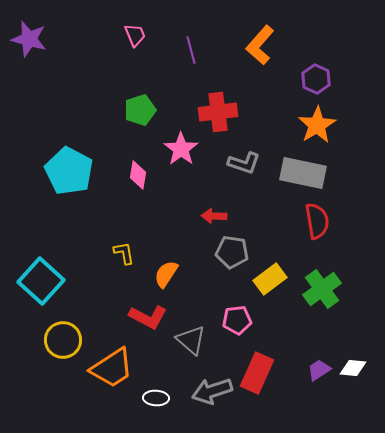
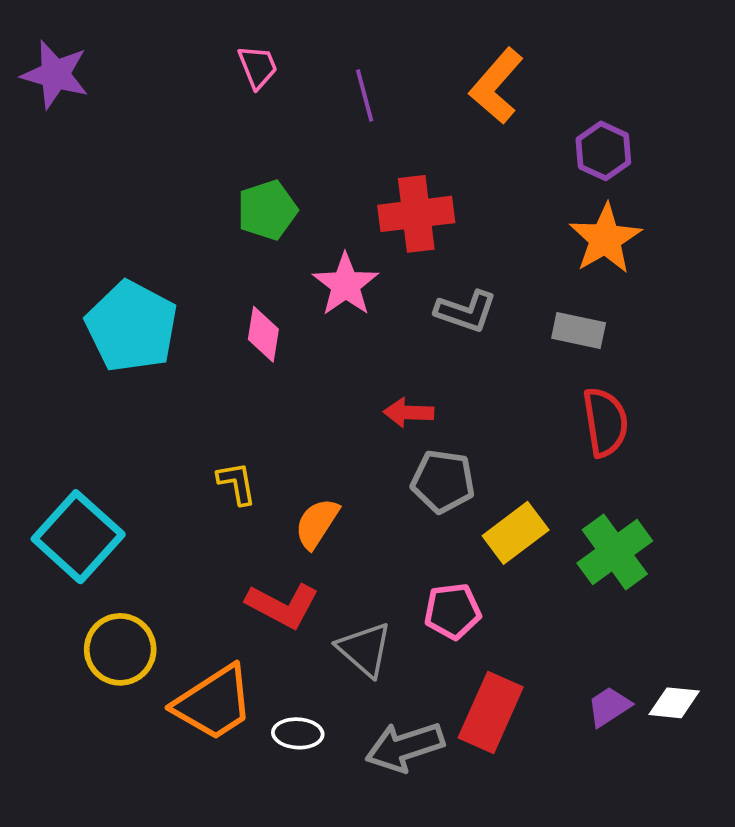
gray rectangle: (303, 173) -> (579, 330), size x0.6
white ellipse: (156, 398) -> (298, 733), moved

